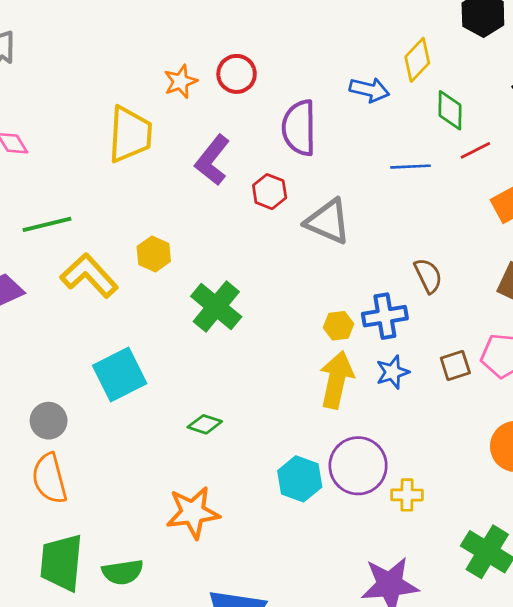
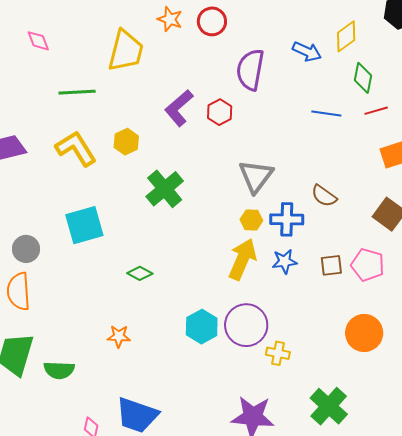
orange star: (181, 81) -> (170, 19), turned 30
purple L-shape: (212, 160) -> (179, 108), moved
gray triangle: (328, 222) -> (256, 176), moved, turned 33
green line: (47, 224) -> (77, 92), moved
brown semicircle: (428, 276) -> (324, 196), turned 140
orange star: (193, 512) -> (119, 336), size x0.6

